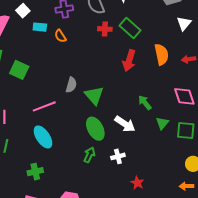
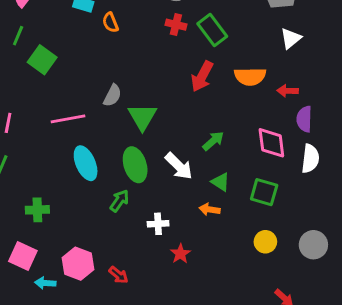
orange semicircle: (162, 54) -> (250, 76), turned 90
green arrow: (145, 103) -> (213, 141), turned 77
green triangle: (162, 123) -> (221, 182), moved, turned -48
cyan ellipse: (43, 137) -> (86, 163), moved
white cross: (118, 156) -> (158, 224), moved
orange arrow: (186, 186) -> (210, 209), moved

